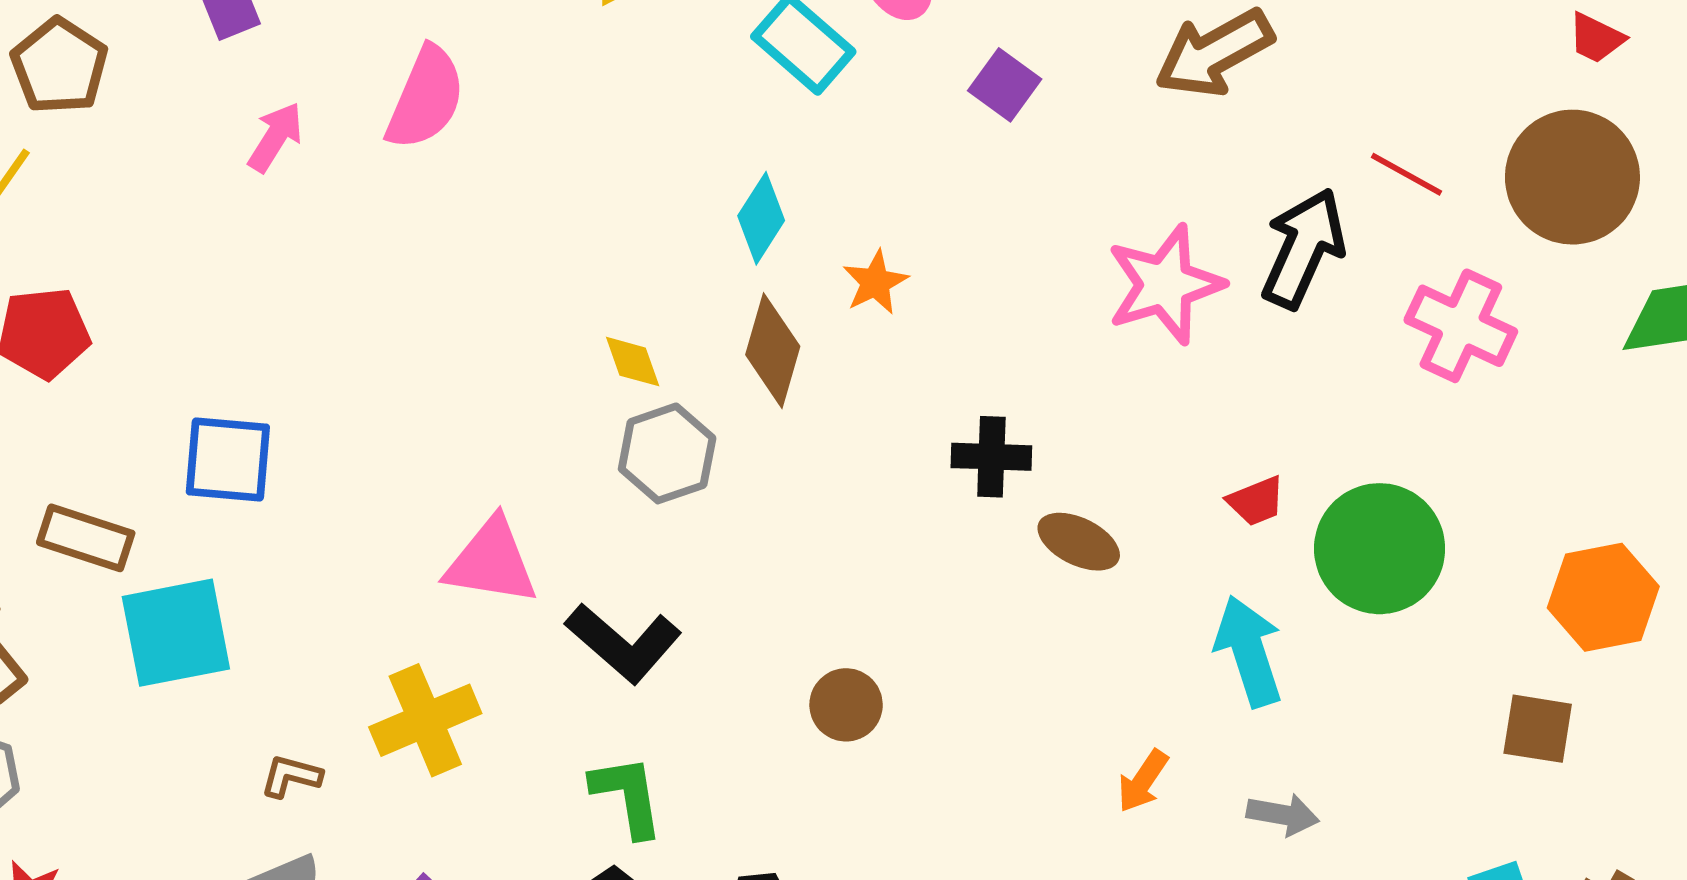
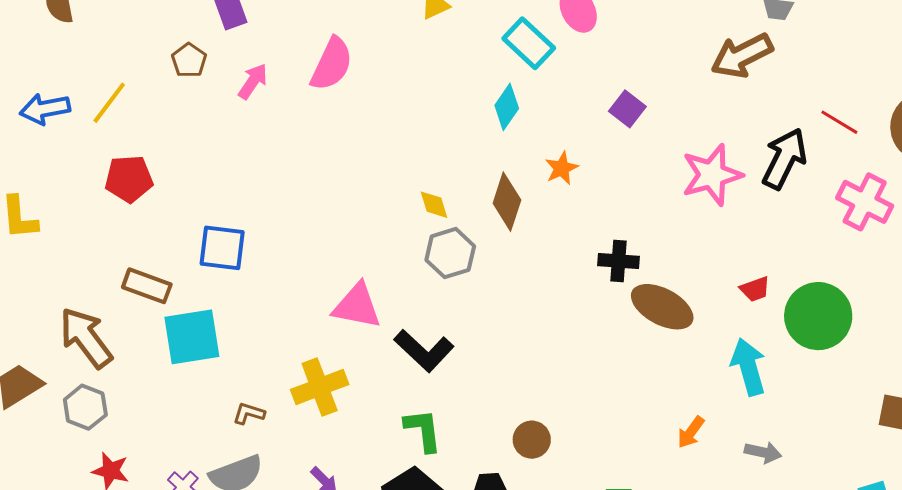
brown pentagon: (59, 66) -> (189, 60), moved, size x0.7
purple square: (1005, 85) -> (627, 109), moved
cyan diamond: (761, 218) -> (507, 107), moved
brown ellipse: (1079, 542) -> (662, 307), size x1.5
brown circle: (846, 705) -> (532, 440), moved

